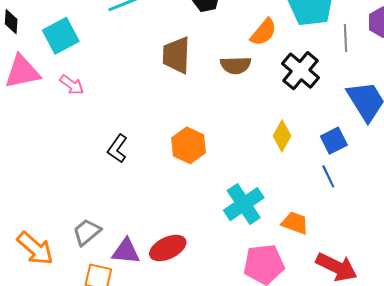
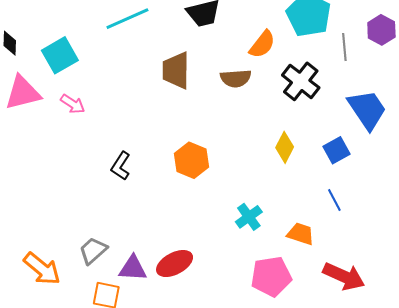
blue line: (328, 176) -> (334, 200), moved
cyan cross: (244, 204) -> (249, 217), size x0.7

